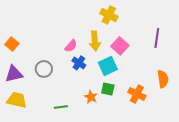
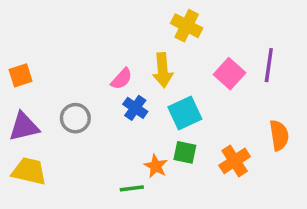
orange square: (12, 44) -> (21, 75), turned 32
pink square: (120, 46) -> (229, 74), moved
orange cross: (137, 94) -> (235, 161), turned 30
green line: (61, 107) -> (132, 188), moved

